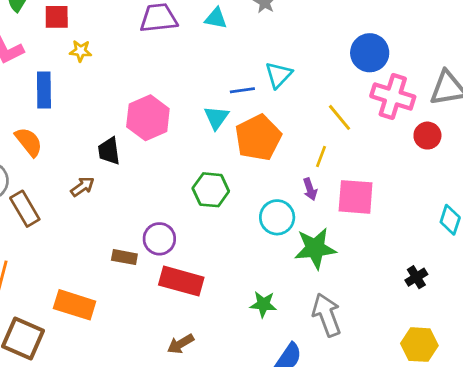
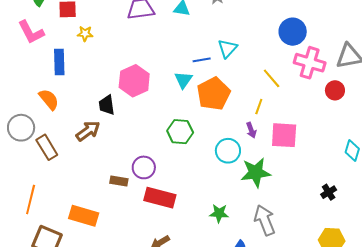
brown arrow: (82, 187) -> (88, 131), size x1.4

